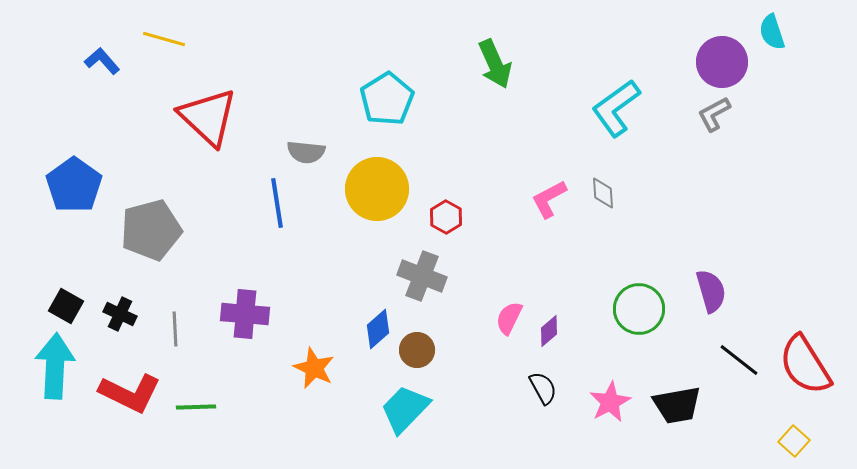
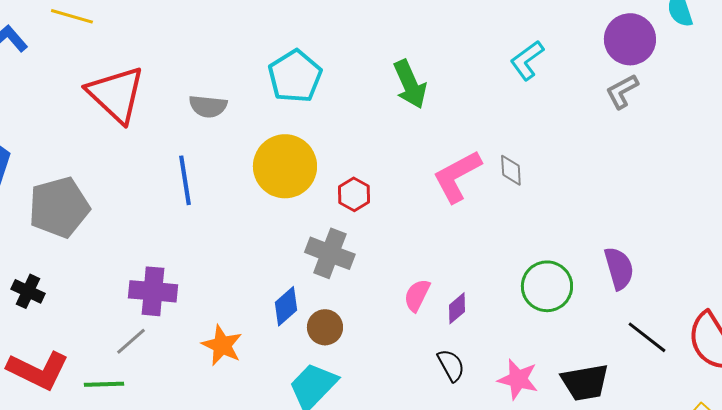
green arrow: (495, 64) -> (410, 84), moved
cyan L-shape: (616, 108) -> (527, 60), moved, size x0.7
gray semicircle: (306, 152) -> (208, 106), moved
pink L-shape: (549, 199) -> (457, 176), size x1.4
gray line: (175, 329) -> (131, 341), moved, turned 52
pink star: (610, 402) -> (518, 379), turned -30

